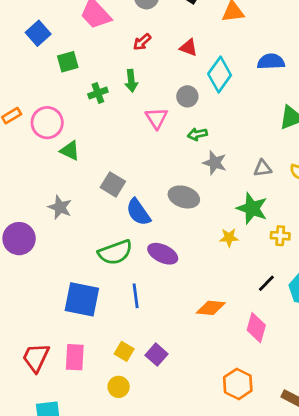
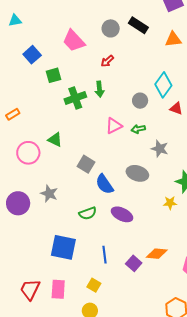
red triangle: (189, 48) -> (176, 108), moved
green cross: (98, 93) -> (75, 98), size x1.5
pink triangle: (157, 118) -> (114, 126), moved, turned 36
pink circle: (47, 123) -> (28, 153), moved
green arrow: (197, 134) -> (138, 129), moved
gray star: (60, 207) -> (49, 194), moved
green semicircle: (115, 252) -> (88, 213), size x0.7
blue line: (136, 296) -> (105, 255), moved
purple square: (156, 355) -> (134, 263), moved

